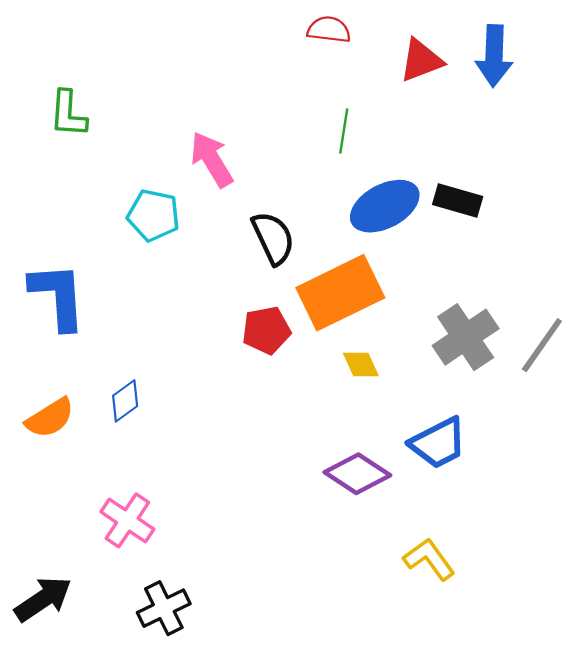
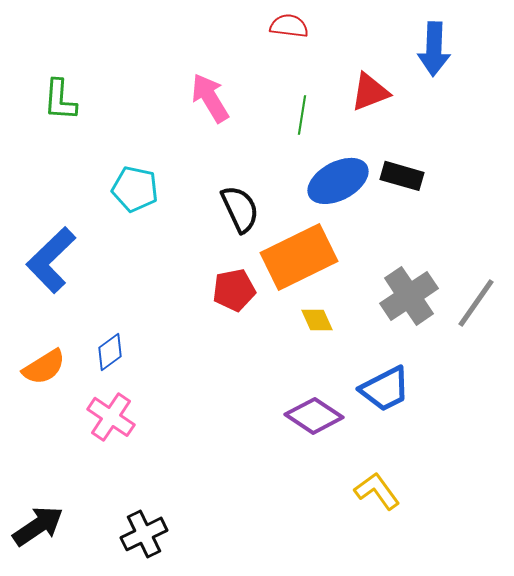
red triangle: (421, 60) -> (370, 92), moved
pink arrow: (212, 159) -> (210, 98), moved
blue L-shape: (58, 296) -> (51, 260), turned -130
pink cross: (127, 520) -> (111, 417), moved

